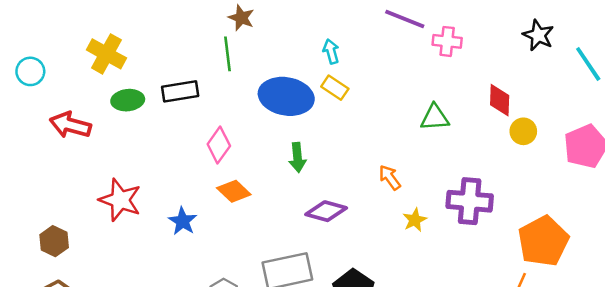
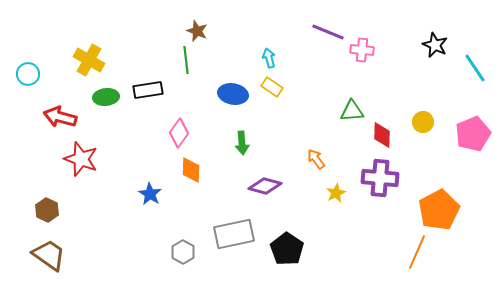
blue ellipse: (286, 96) -> (233, 94), size x0.7
red diamond: (500, 100) -> (382, 135), moved
orange diamond: (234, 191) -> (191, 170), turned 48
red star: (120, 200) -> (81, 159), moved

